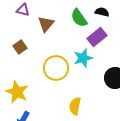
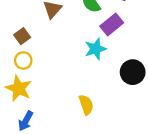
yellow circle: (56, 68) -> (23, 60), moved, size x0.6
yellow semicircle: (75, 106) -> (86, 105), turned 150

